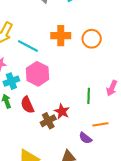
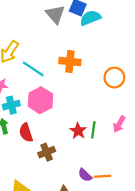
orange circle: (92, 39) -> (114, 78), moved
red star: (62, 111) -> (78, 131), moved
orange line: (100, 124) -> (102, 176), moved

